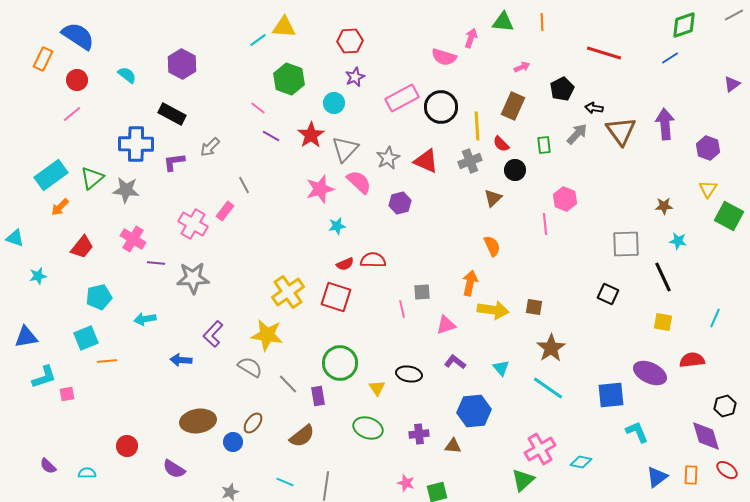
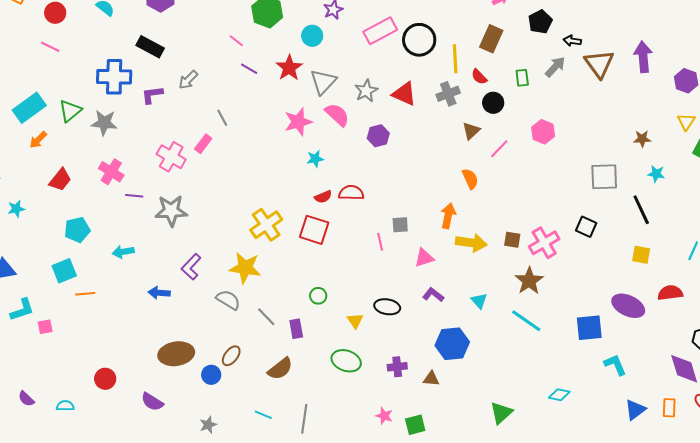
pink line: (72, 114) -> (50, 47), turned 66
pink line: (545, 224) -> (499, 149), moved, turned 50
green circle: (340, 363) -> (318, 296), size x0.5
pink cross: (540, 449) -> (544, 243), moved

